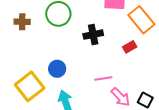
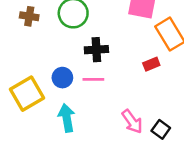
black cross: (93, 35) -> (96, 50), moved
pink line: (103, 78) -> (93, 79), moved

